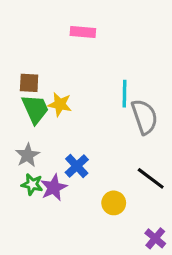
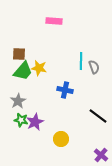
green trapezoid: (35, 109) -> (23, 71), turned 65
gray semicircle: (144, 117) -> (94, 67), moved, size x0.6
blue cross: (77, 166) -> (65, 90), moved, turned -35
yellow circle: (114, 203) -> (61, 139), moved

